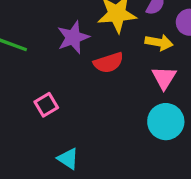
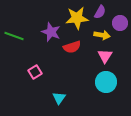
purple star: (73, 37) -> (51, 32), turned -30
cyan triangle: (68, 159) -> (59, 98), moved, turned 32

